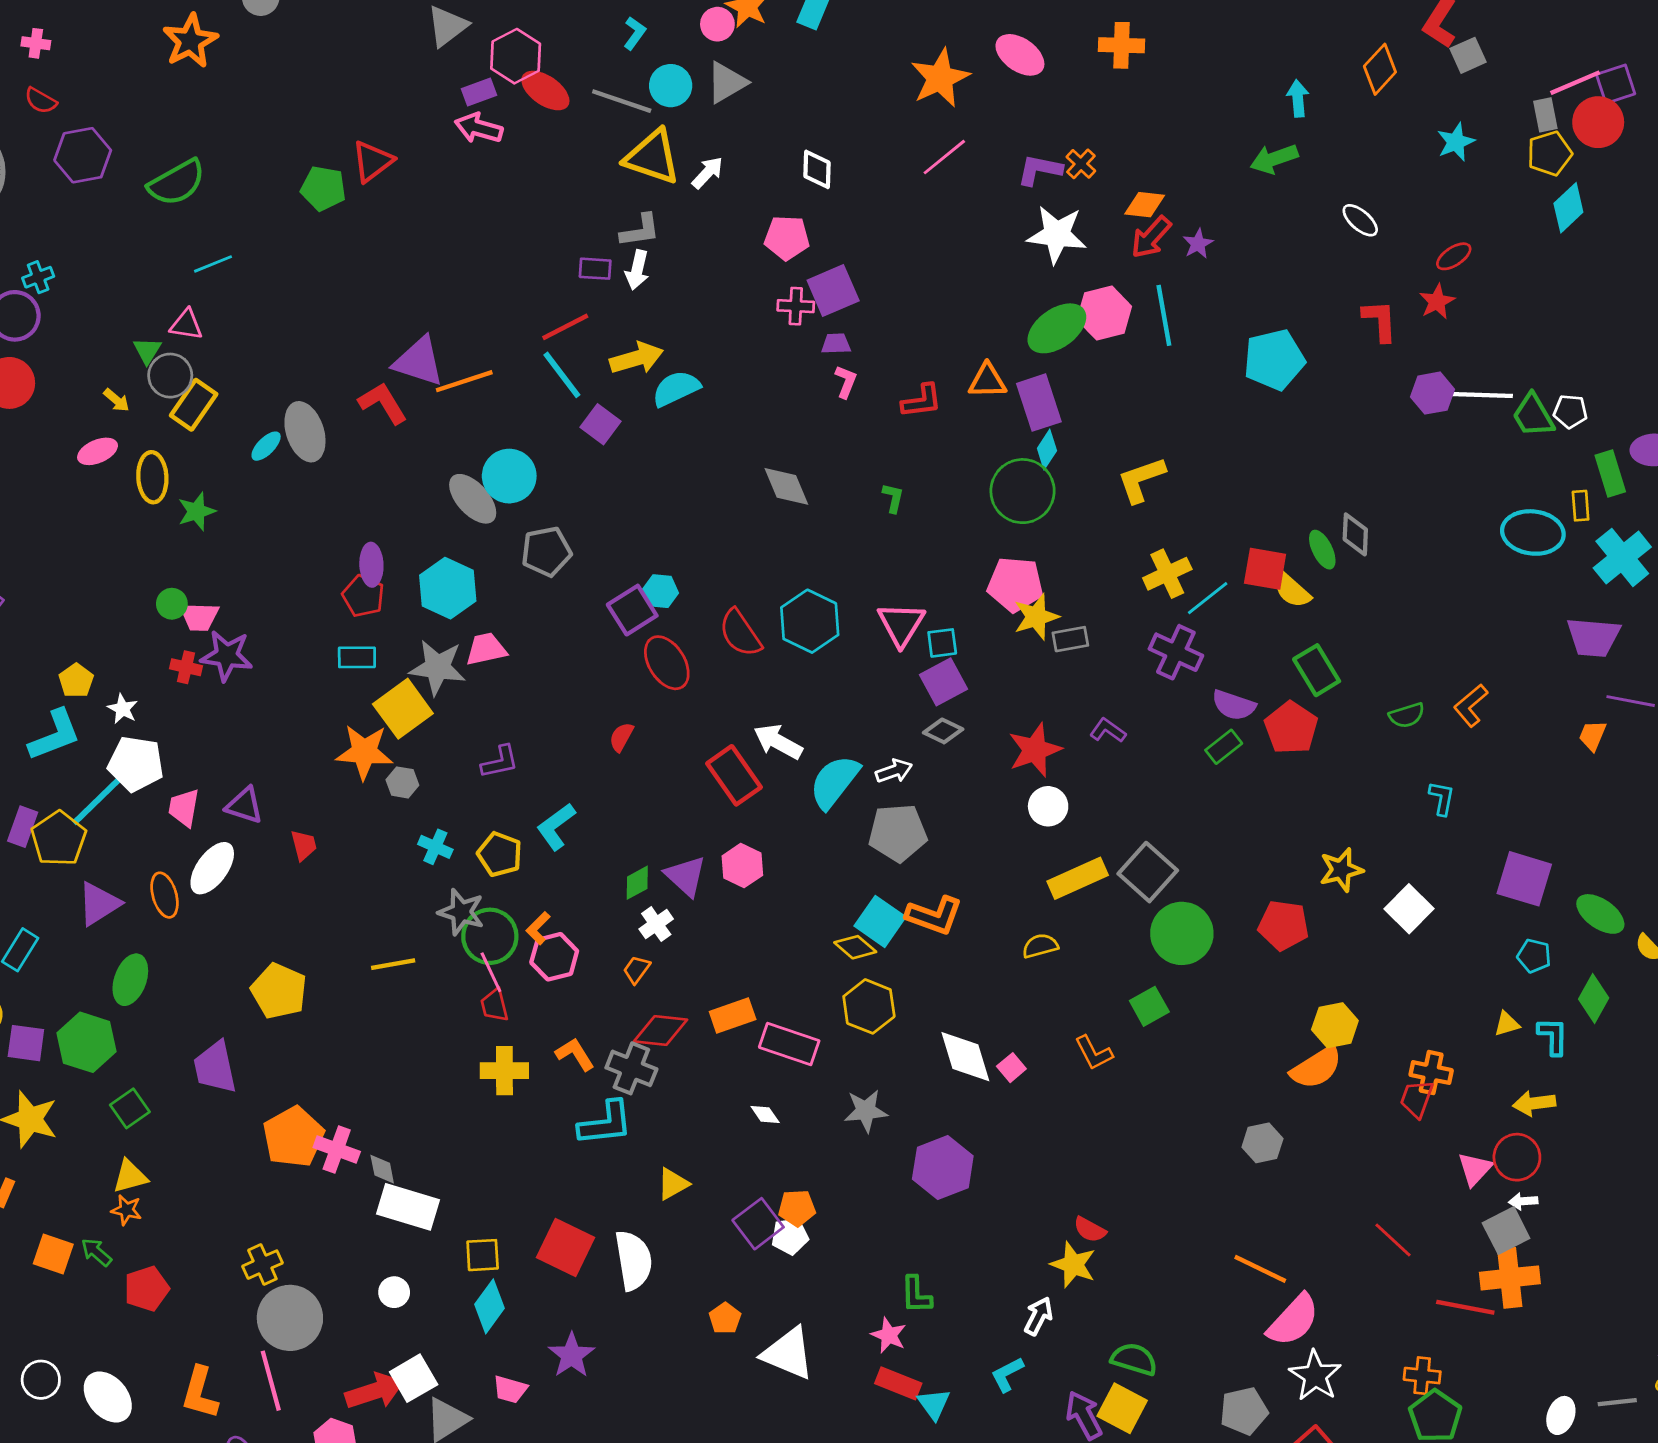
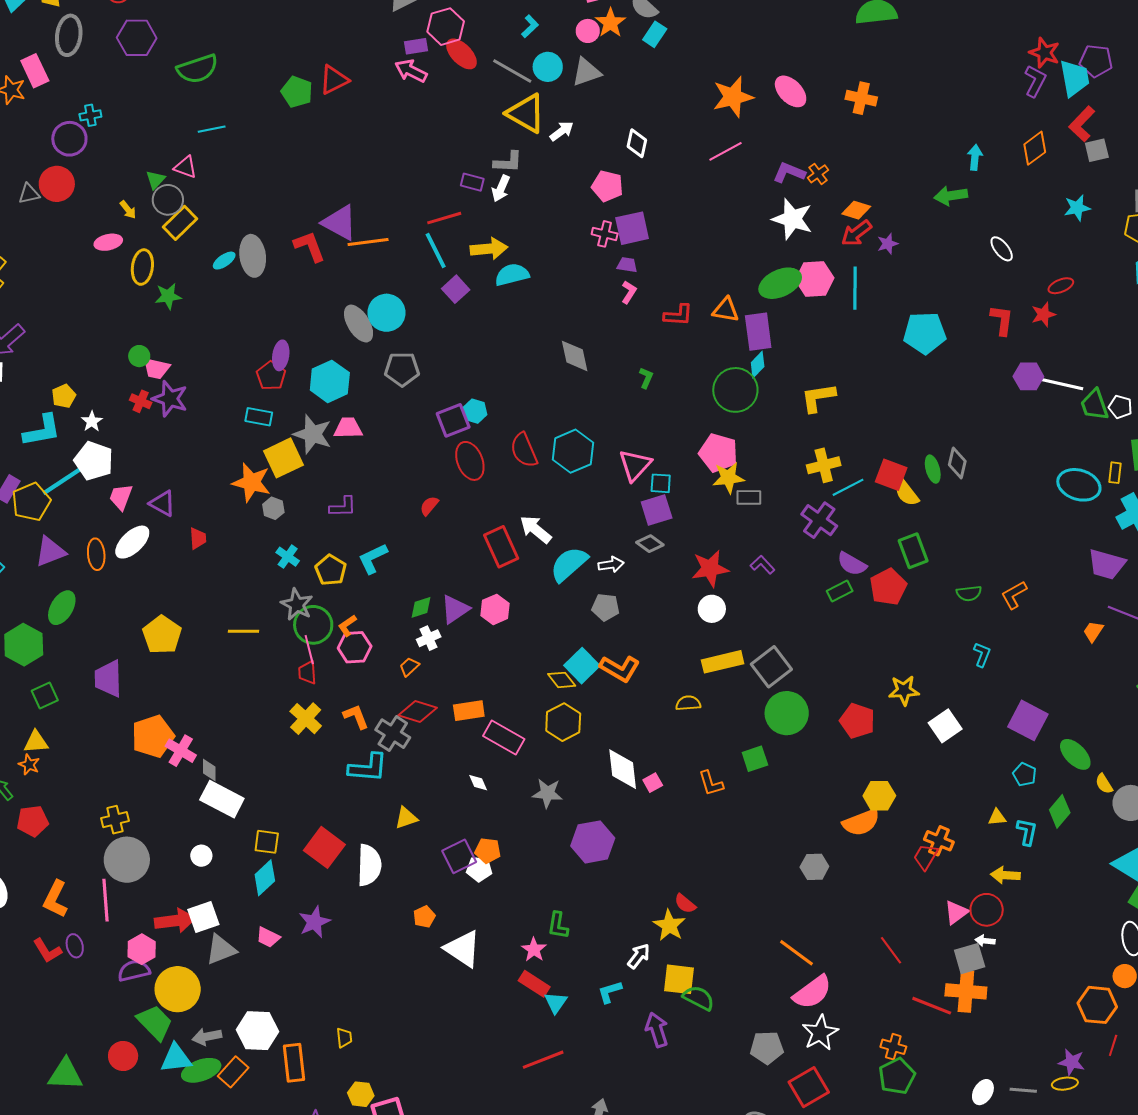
gray pentagon: (898, 833) -> (606, 607), size x0.7
purple triangle: (686, 876) -> (455, 609), turned 32
yellow cross: (504, 1071) -> (306, 719), turned 32
yellow square: (1122, 1408) -> (679, 979), moved, turned -32

